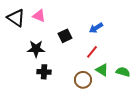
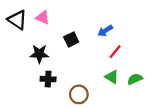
red line: (92, 52) -> (115, 52), moved
green semicircle: (123, 72) -> (135, 79), turned -40
brown circle: (83, 80) -> (79, 94), moved

